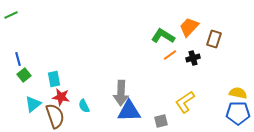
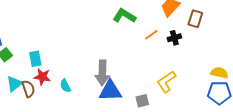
green L-shape: (163, 36) -> (124, 16), moved
brown semicircle: (55, 116) -> (28, 89), moved, size x0.7

